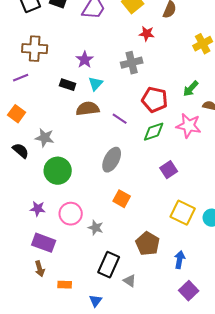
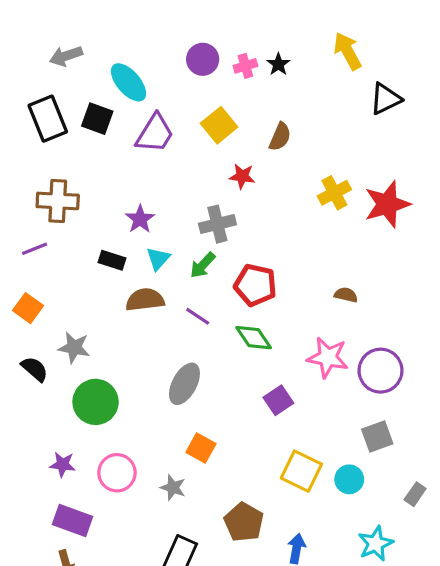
green arrow: (191, 89) -> (203, 265), moved
pink star: (189, 126) -> (328, 357), moved
green diamond: (154, 132) -> (254, 338), turned 75
gray star: (96, 228) -> (173, 488), moved

